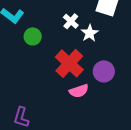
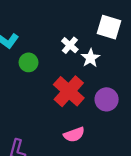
pink semicircle: (79, 91) -> (74, 135), moved

